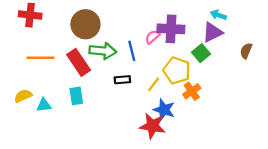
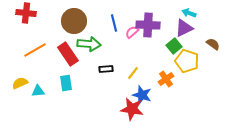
blue line: (132, 51) -> (114, 23), moved
brown semicircle: (246, 51) -> (213, 44), turned 104
orange line: (40, 58) -> (35, 50), turned -30
yellow pentagon: (177, 70) -> (187, 61), moved

